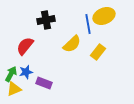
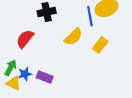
blue star: (26, 72) -> (25, 74), moved
yellow triangle: (14, 89) -> (14, 83), turned 49

